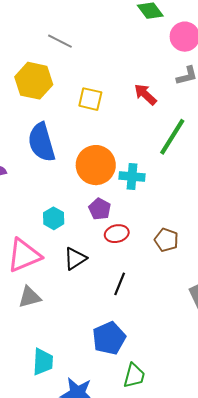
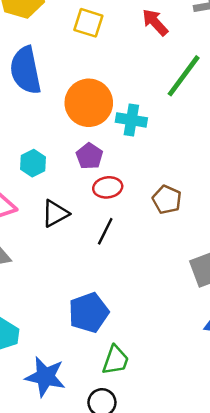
black line: (120, 284) -> (105, 231), moved

